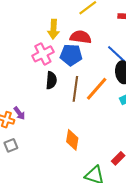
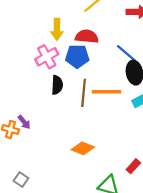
orange line: (97, 89) -> (107, 92), turned 52
orange diamond: (72, 140) -> (83, 148), turned -75
gray square: (11, 145) -> (21, 179), moved, turned -32

